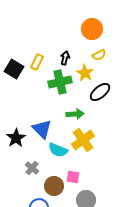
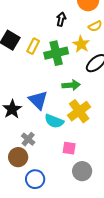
black arrow: (65, 58) -> (61, 19), moved
yellow rectangle: (37, 62) -> (33, 46), moved
brown circle: (54, 186) -> (18, 157), moved

